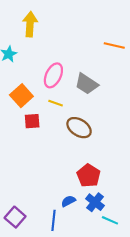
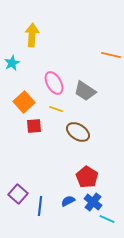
pink ellipse: (53, 75) -> (54, 83), turned -55
purple square: (15, 217) -> (18, 194), moved
blue line: (53, 220) -> (40, 206), moved

